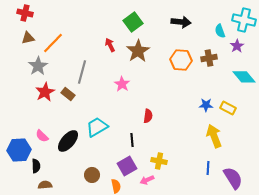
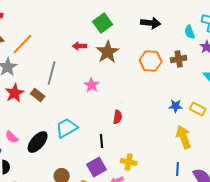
red arrow: (110, 45) -> (80, 46), turned -64

